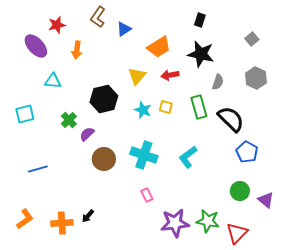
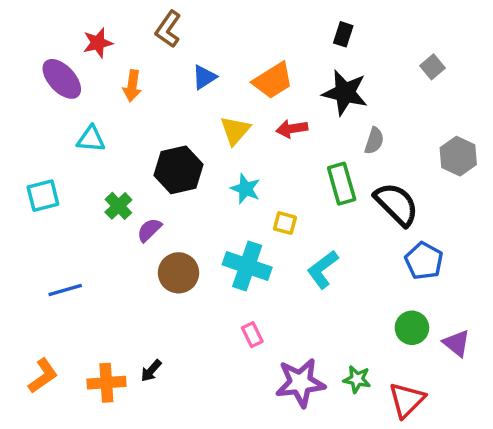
blue triangle: (124, 29) -> (204, 77), moved
gray hexagon: (256, 78) -> (458, 156), moved
yellow square: (166, 107) -> (285, 223), moved
green star: (208, 221) -> (357, 379), size x0.7

